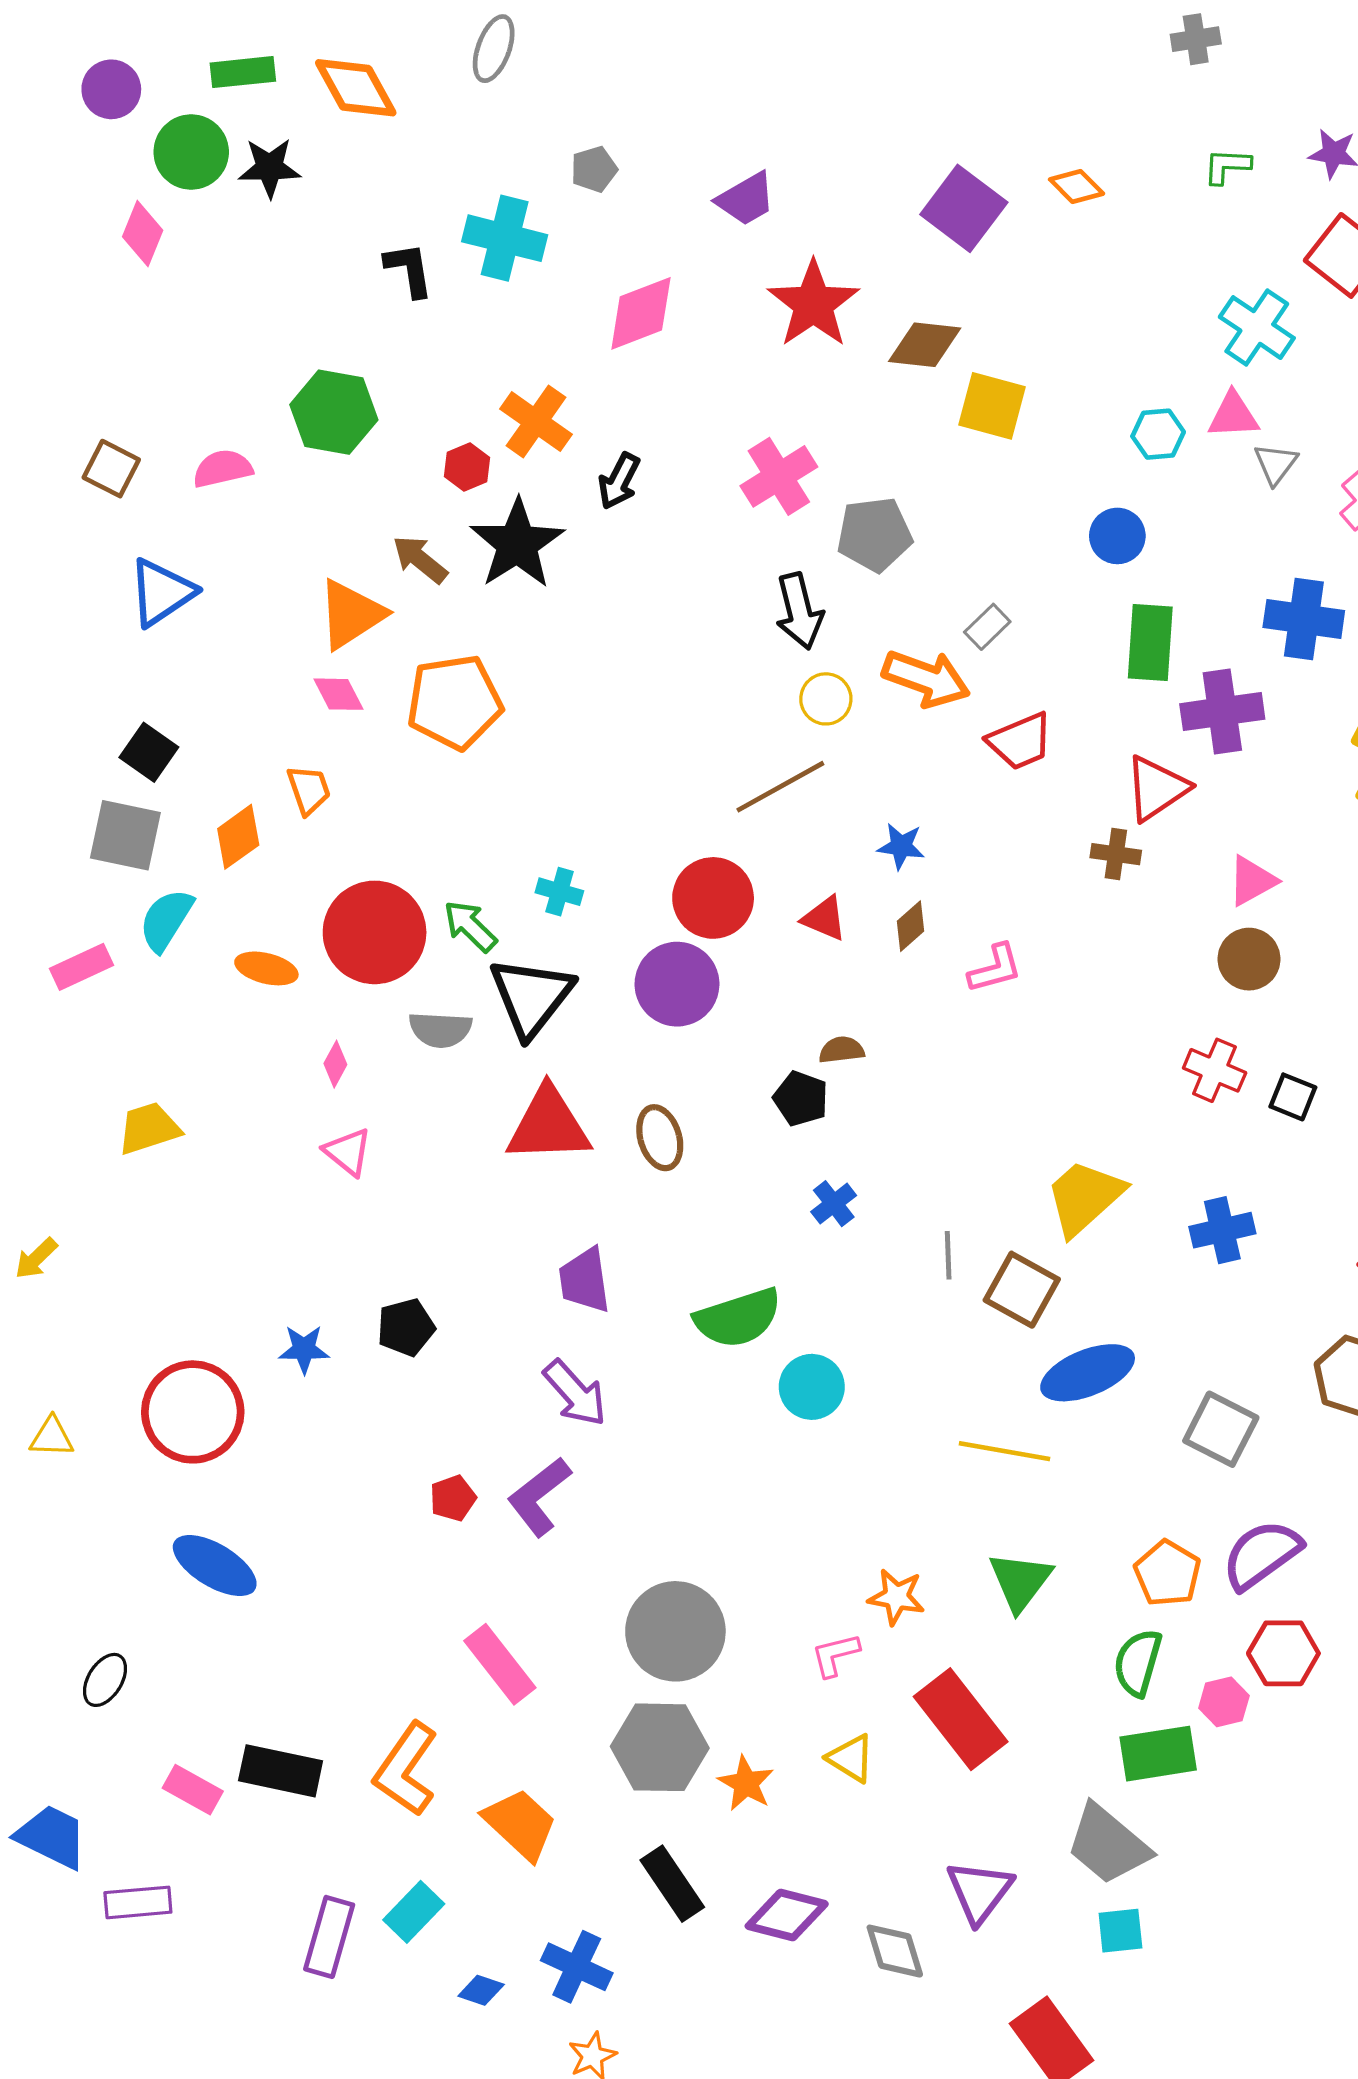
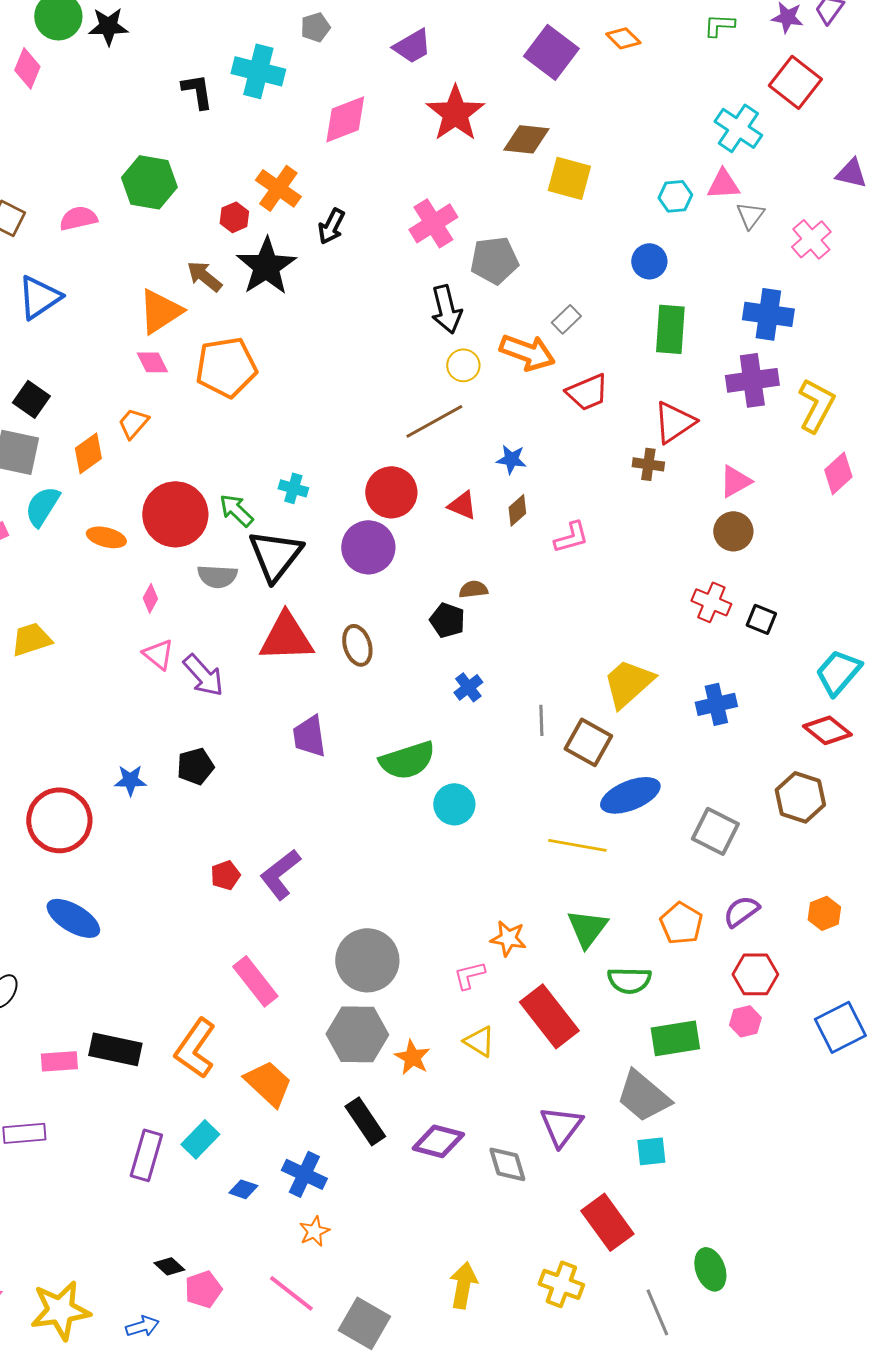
purple cross: (1222, 711) -> (752, 380), moved
orange trapezoid: (309, 790) -> (133, 423), turned -120
purple arrow: (575, 1393) -> (203, 675), moved
purple semicircle: (1262, 1555) -> (741, 911), size x0.7
green semicircle: (1138, 1663) -> (629, 980), moved, turned -105
pink hexagon: (1224, 1702) -> (745, 1021), moved
pink rectangle: (193, 1790) -> (59, 1061), turned -33

